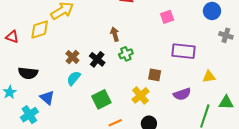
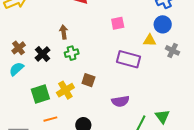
brown square: (155, 75) -> (88, 80), moved
yellow triangle: (209, 77) -> (150, 40), moved
yellow cross: (140, 95) -> (65, 90), moved
green triangle: (226, 103) -> (162, 116), turned 42

